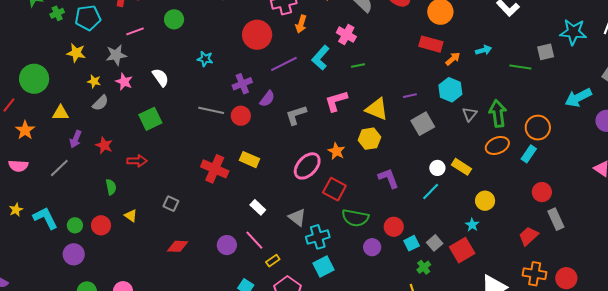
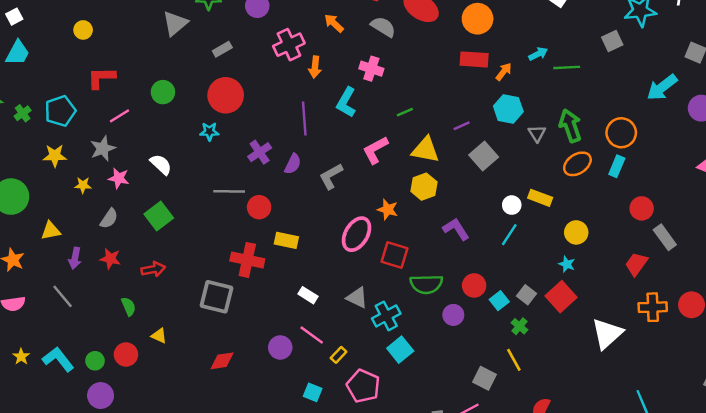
red circle: (257, 35) -> (226, 95), moved
purple line: (284, 64) -> (304, 118), turned -56
green line: (358, 66) -> (405, 112), moved
green line: (520, 67) -> (567, 67), moved
gray semicircle: (100, 103) -> (109, 219), moved
red circle: (241, 116) -> (259, 207), moved
gray line: (59, 168) -> (63, 296), turned -75
gray square: (171, 204) -> (217, 297), moved, size x1.8

